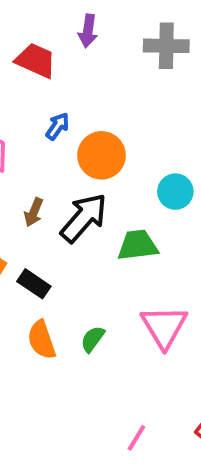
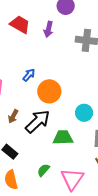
red trapezoid: (36, 60) -> (20, 25), moved
green semicircle: (93, 339) -> (43, 170), moved

